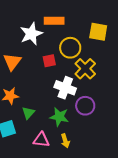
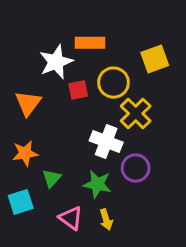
yellow square: (98, 32) -> (155, 59), turned -30
red square: (49, 61) -> (78, 90), moved
pink triangle: (41, 140) -> (71, 218), turned 30

